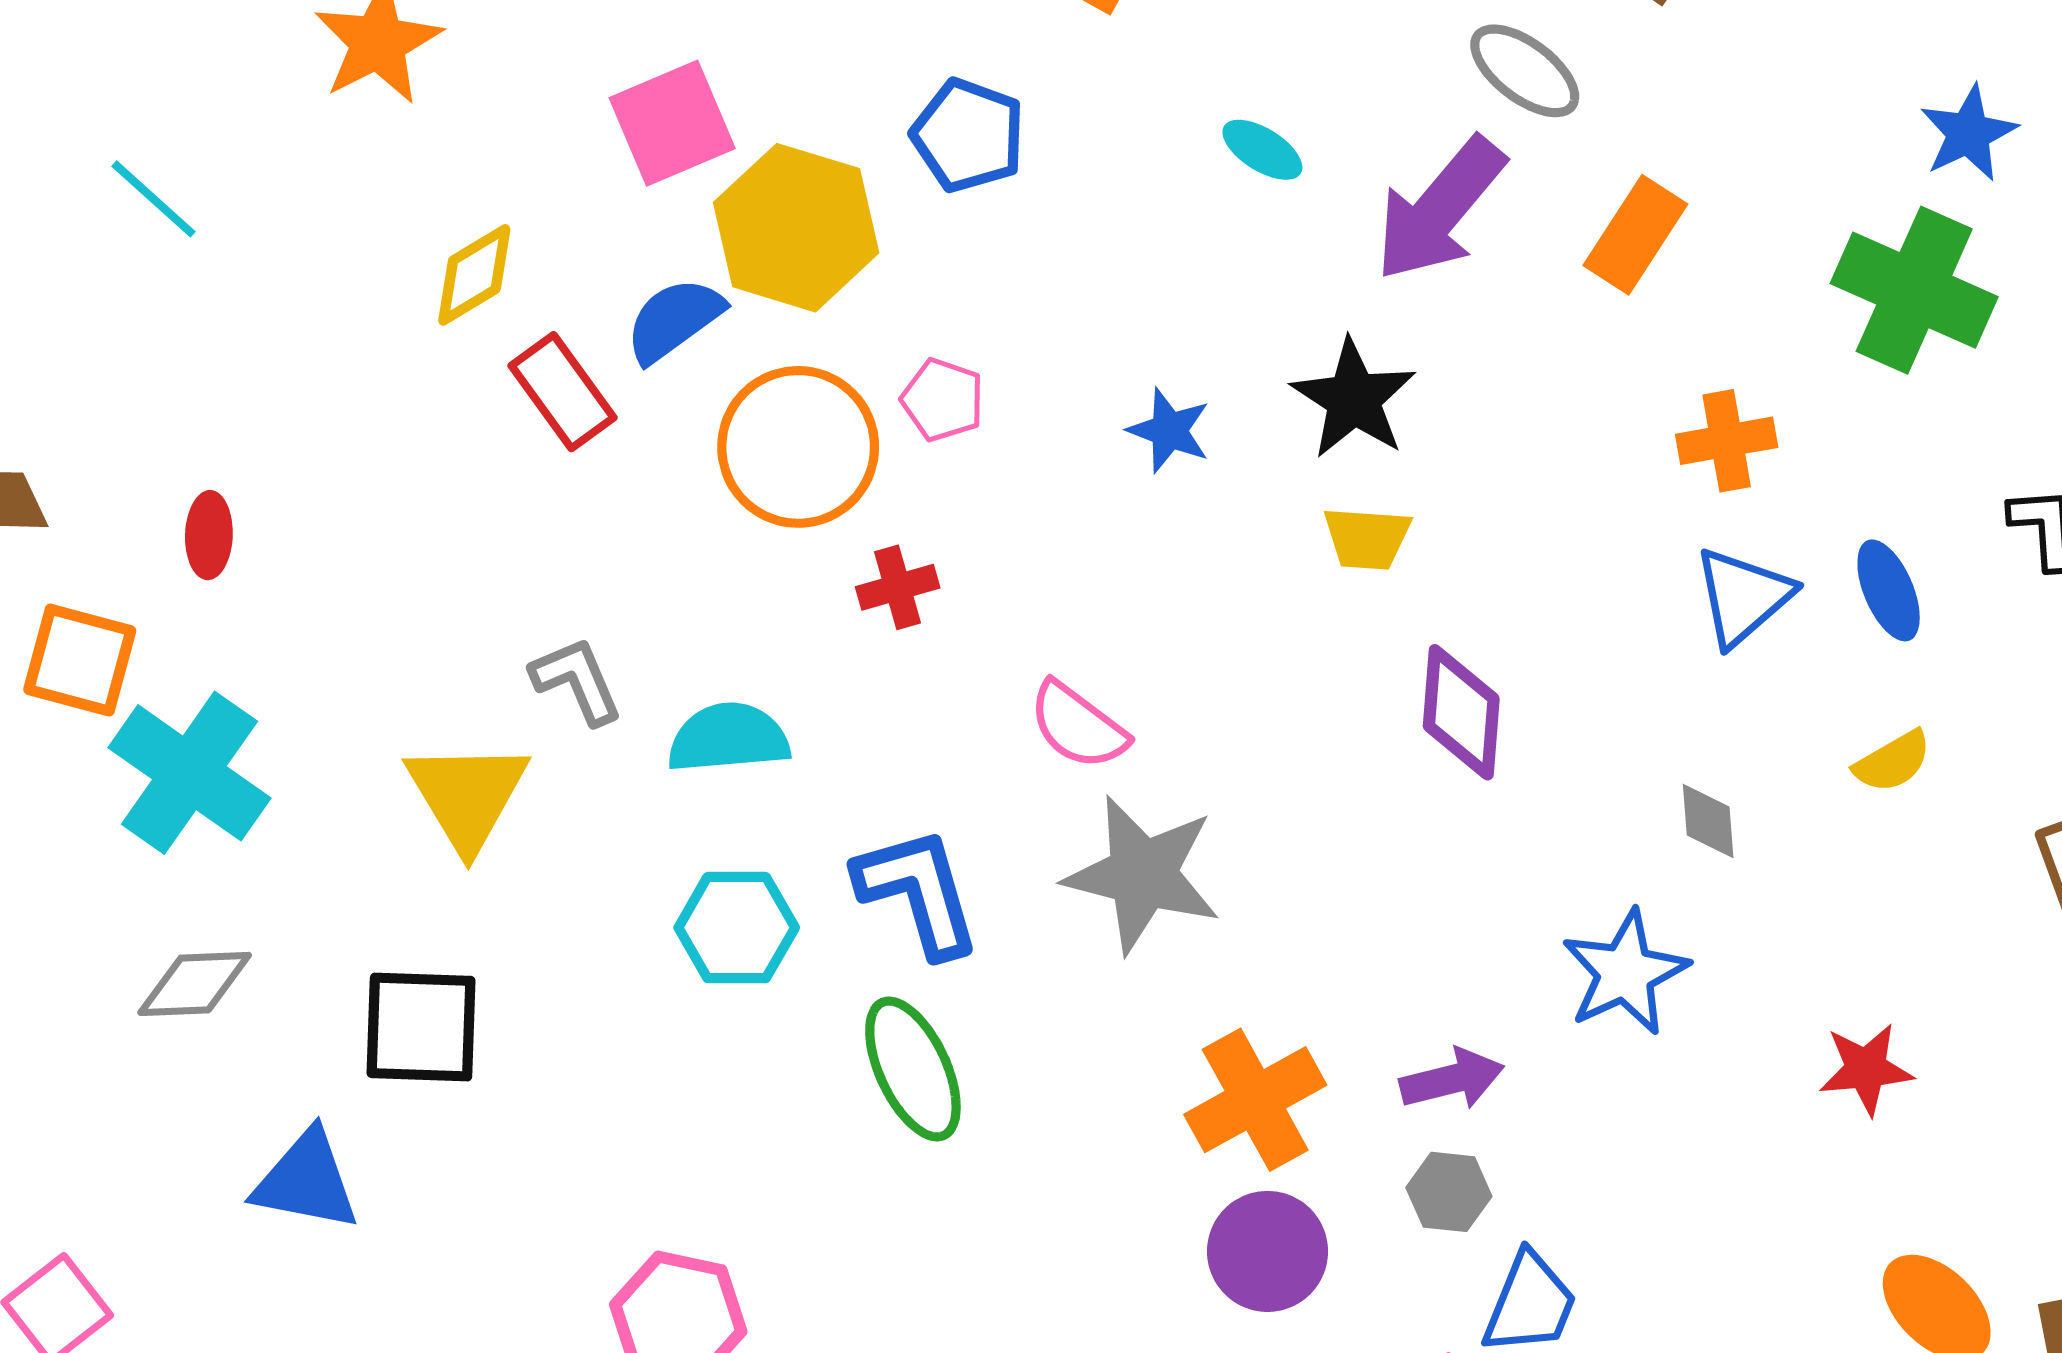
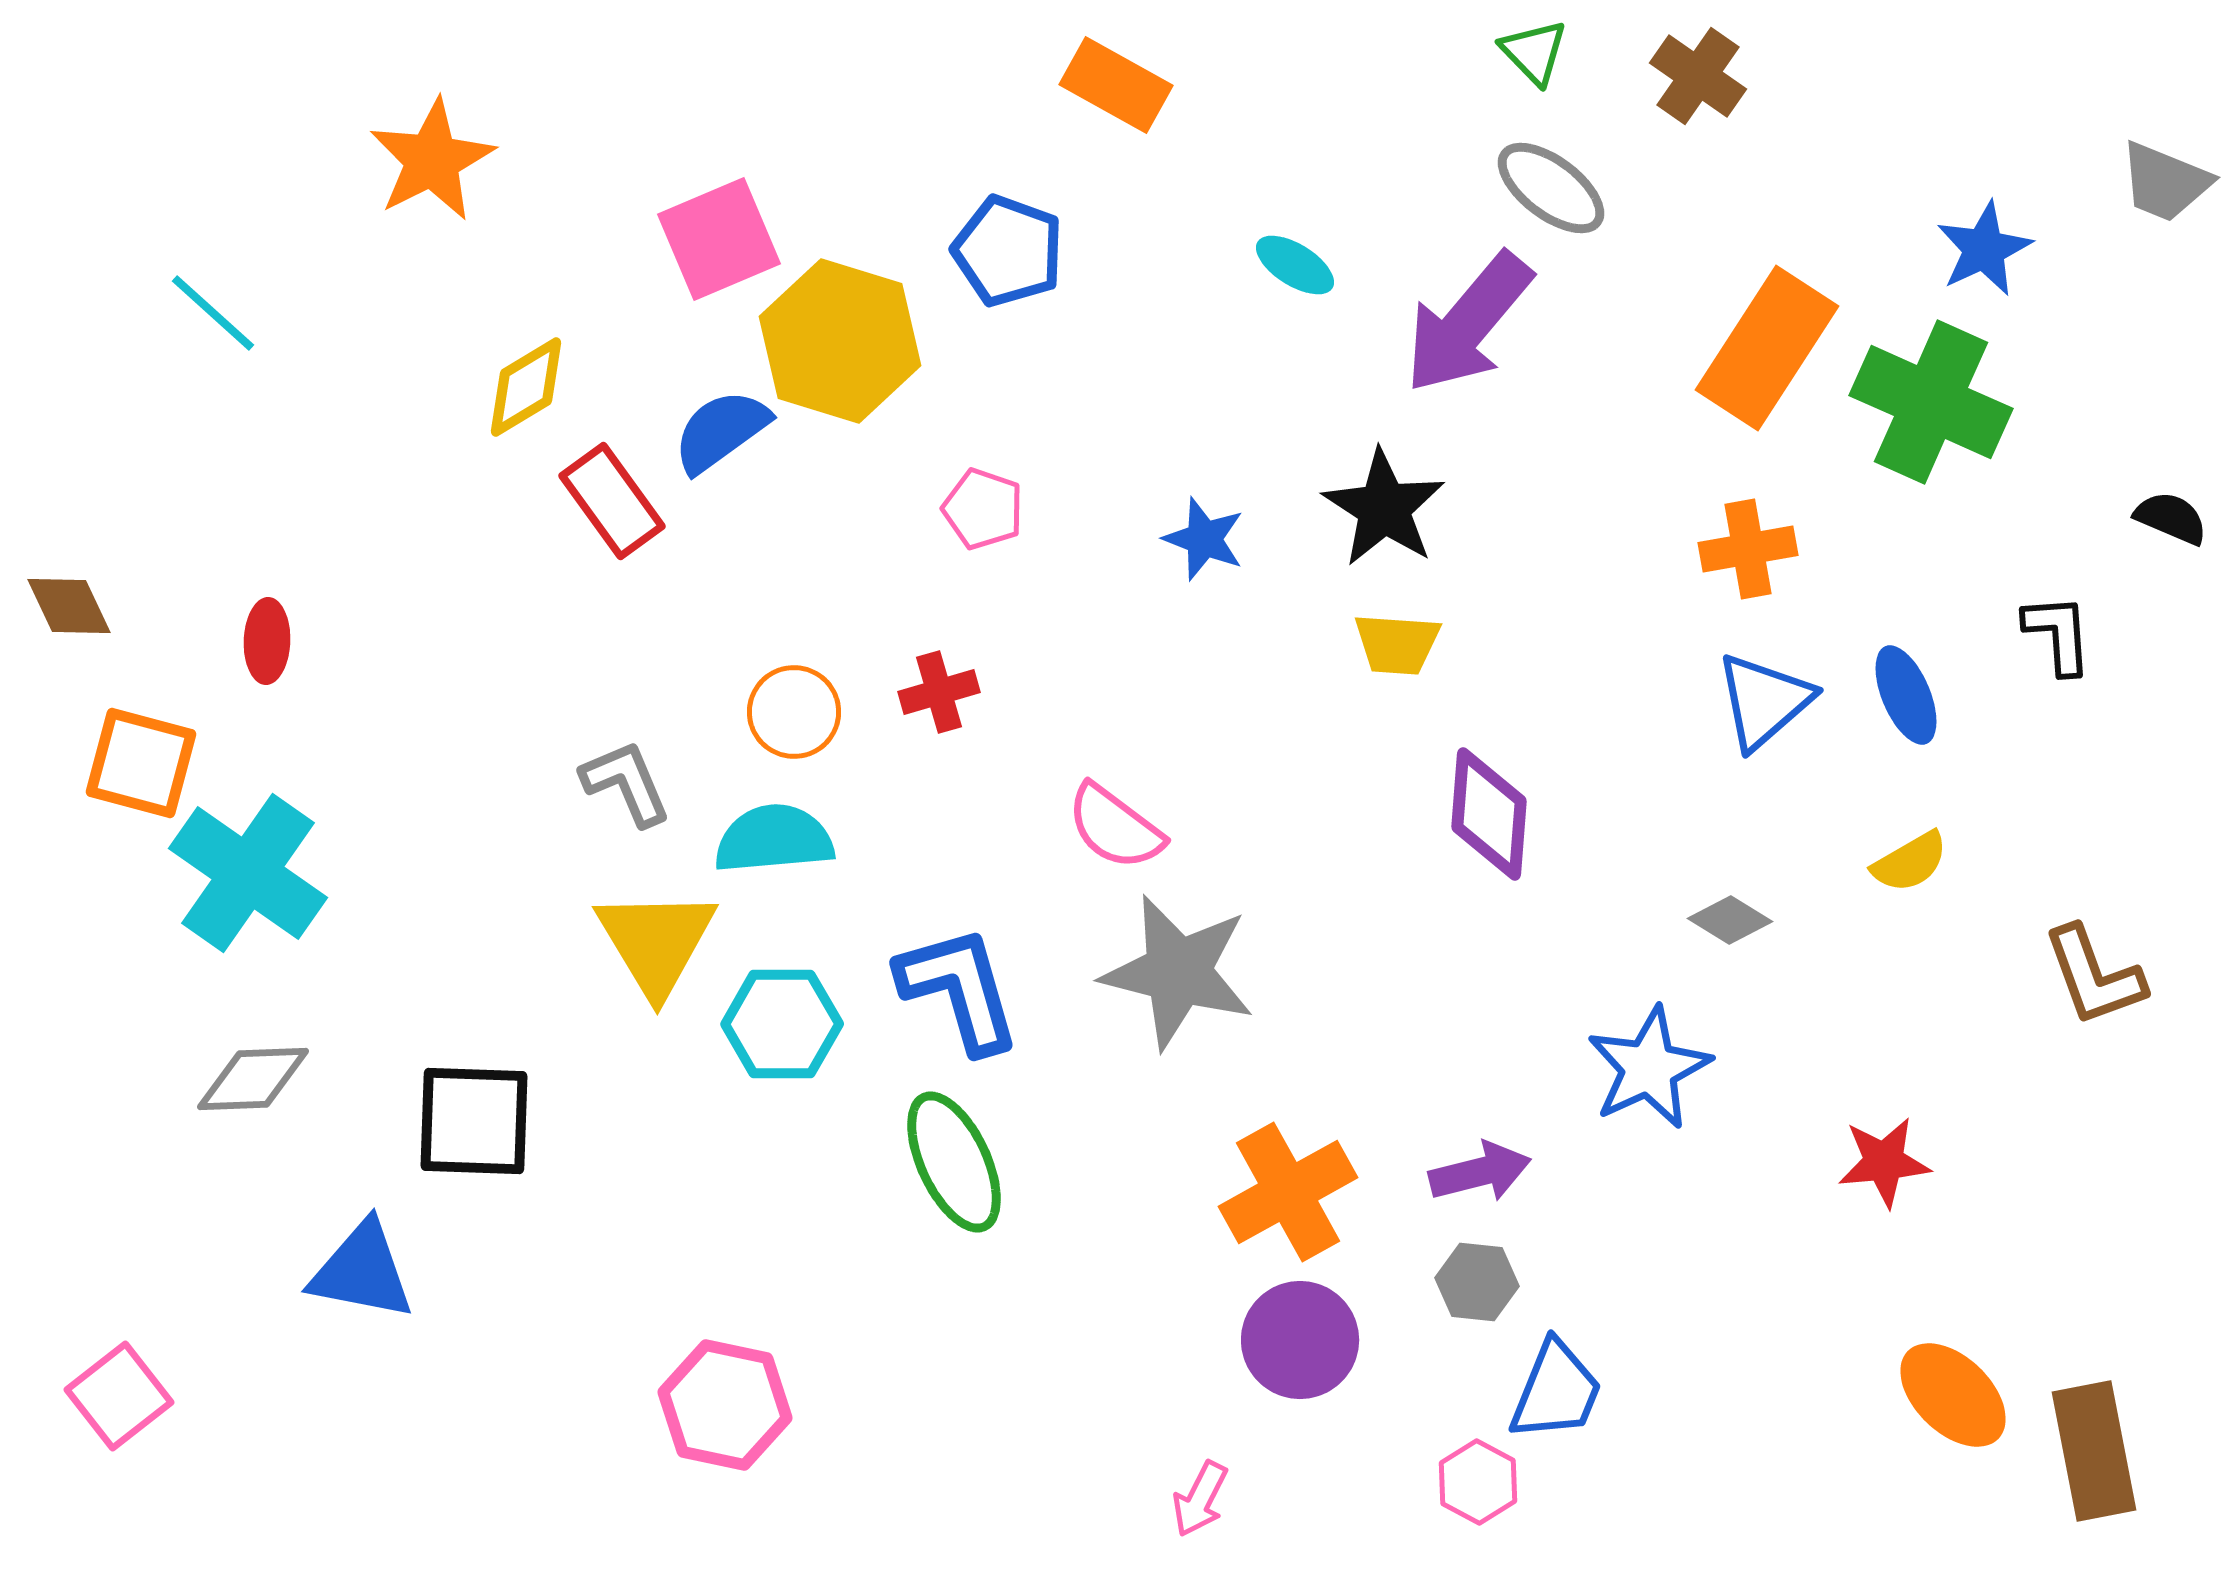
orange rectangle: (1635, 235) -> (1767, 348), moved, size x1.4
orange circle: (798, 447) -> (794, 712), moved, size x0.6
yellow triangle: (467, 795) -> (656, 942), moved
gray diamond: (1708, 821) -> (1730, 920), turned -54

